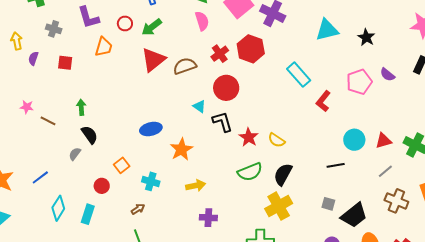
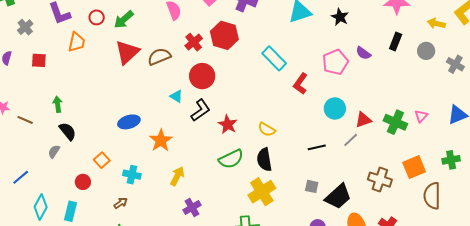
gray cross: (54, 29) -> (25, 27), turned 35
black L-shape: (223, 122) -> (200, 110), turned 75
yellow semicircle: (277, 140) -> (267, 129), moved
cyan circle: (354, 140) -> (335, 108), moved
gray line: (385, 171) -> (351, 140), moved
black semicircle: (283, 174) -> (264, 160), turned -35
yellow arrow: (196, 186) -> (177, 176), turned -48
purple cross: (208, 218) -> (192, 207), turned -30

